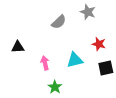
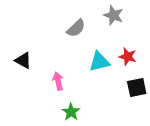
black triangle: (18, 47) -> (23, 60), turned 32
cyan triangle: (75, 60) -> (99, 62), moved

